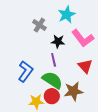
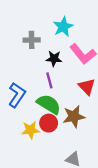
gray cross: (39, 25) -> (32, 40), turned -32

